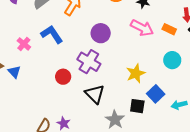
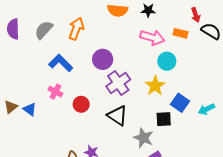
purple circle: (101, 33) -> (103, 59), moved
pink cross: (24, 44) -> (55, 92), moved
cyan circle: (172, 60) -> (167, 61), moved
purple cross: (89, 62) -> (118, 83), moved, turned 35

